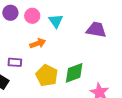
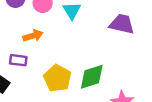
orange arrow: (38, 43) -> (33, 36), moved

